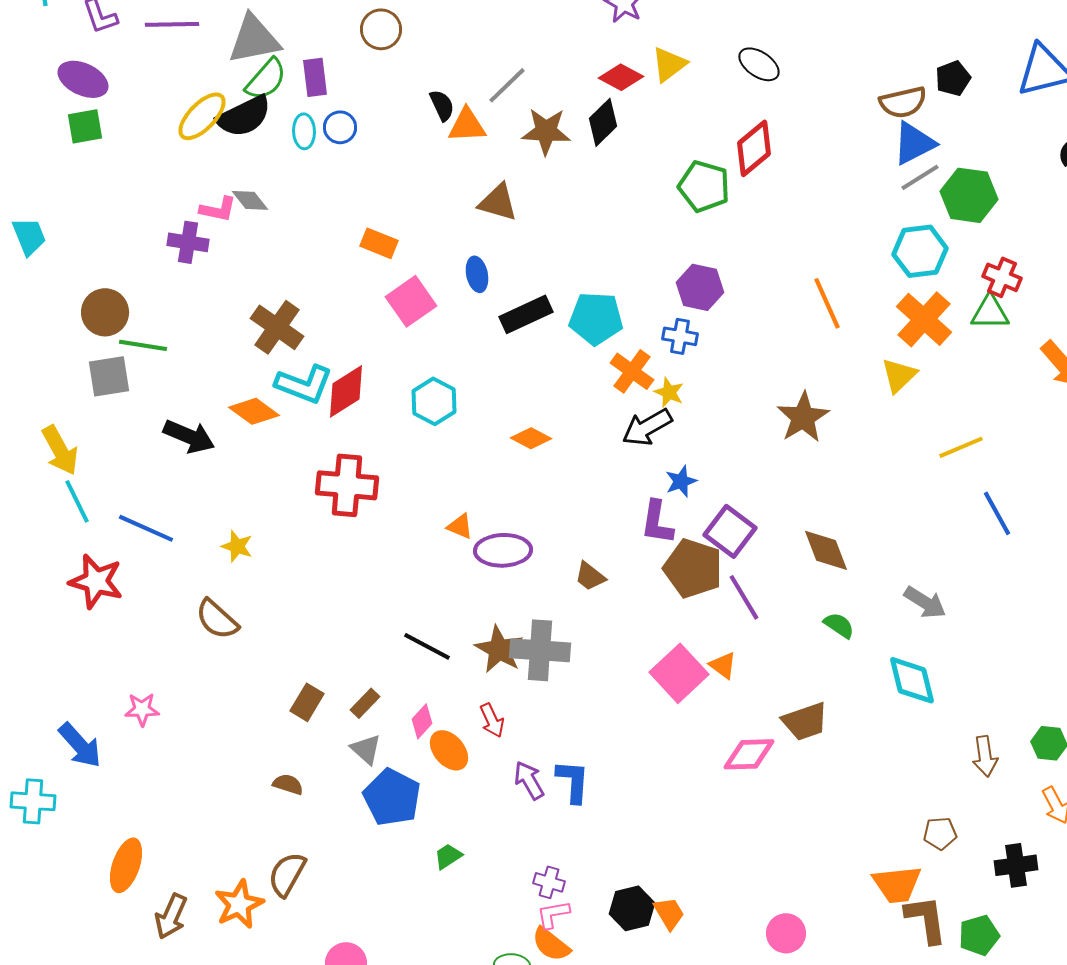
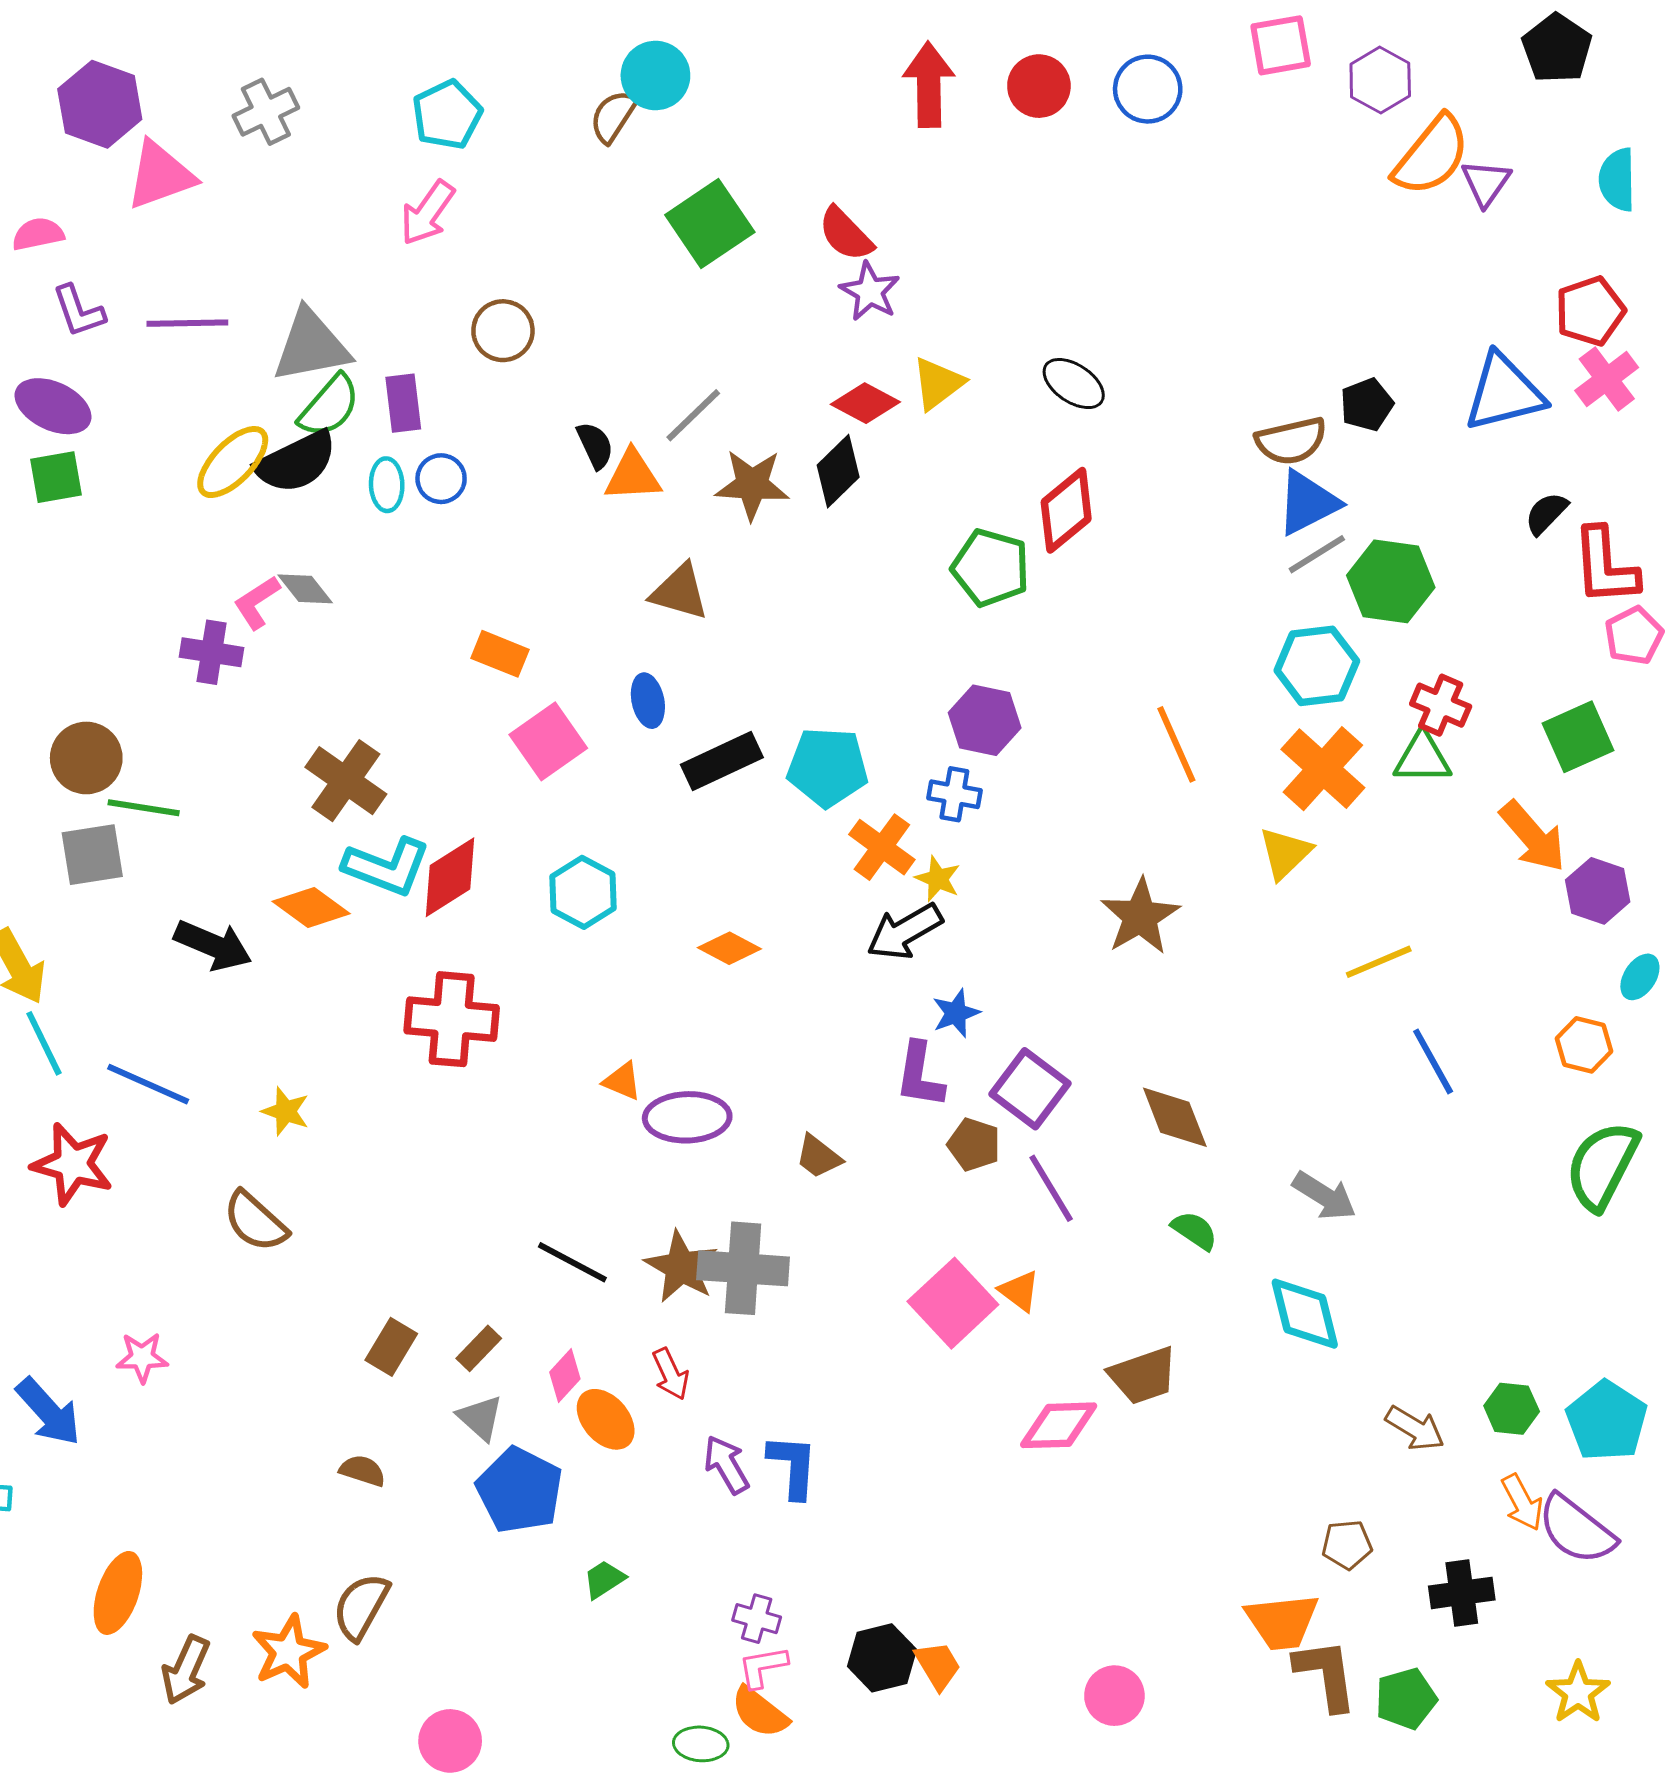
pink L-shape: (218, 209) -> (257, 602), turned 135
brown pentagon: (693, 568) -> (974, 1145), size x0.6
brown arrow: (985, 756) -> (1415, 1428), turned -51

